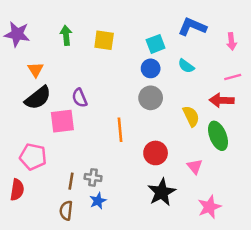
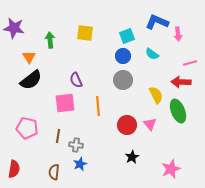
green arrow: (66, 35) -> (50, 40), moved
pink arrow: (231, 41) -> (178, 34), moved
purple semicircle: (80, 98) -> (76, 80), moved
pink square: (62, 121) -> (65, 103), moved
pink triangle: (195, 166) -> (150, 124), moved
brown line: (71, 181) -> (58, 136), moved
red semicircle: (17, 190) -> (14, 169), moved
black star: (162, 192) -> (132, 157), size x0.6

